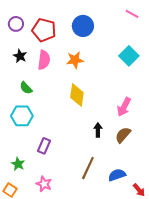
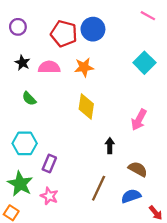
red pentagon: (44, 30) -> (64, 34), moved
pink semicircle: (44, 60) -> (49, 67), turned -96
cyan hexagon: (22, 116) -> (25, 143), moved
brown semicircle: (123, 135) -> (138, 169), moved, turned 78
green star: (18, 164) -> (20, 184), size x1.6
pink star: (44, 184) -> (49, 196), moved

